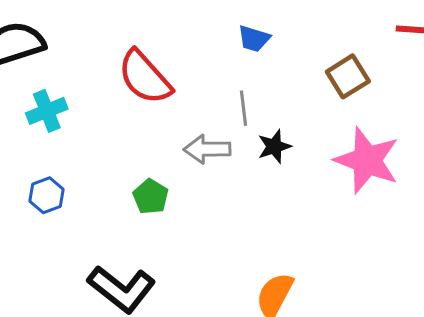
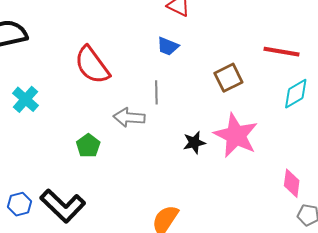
cyan cross: (47, 111) -> (25, 99), moved, turned -32
black star: (274, 146) -> (194, 143), moved
blue hexagon: (46, 195) -> (19, 204), moved

